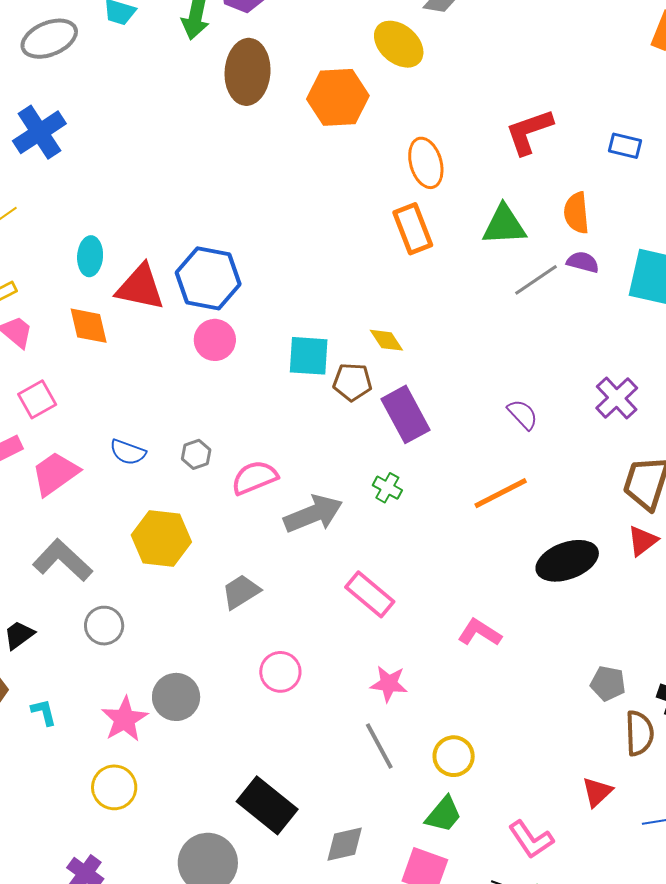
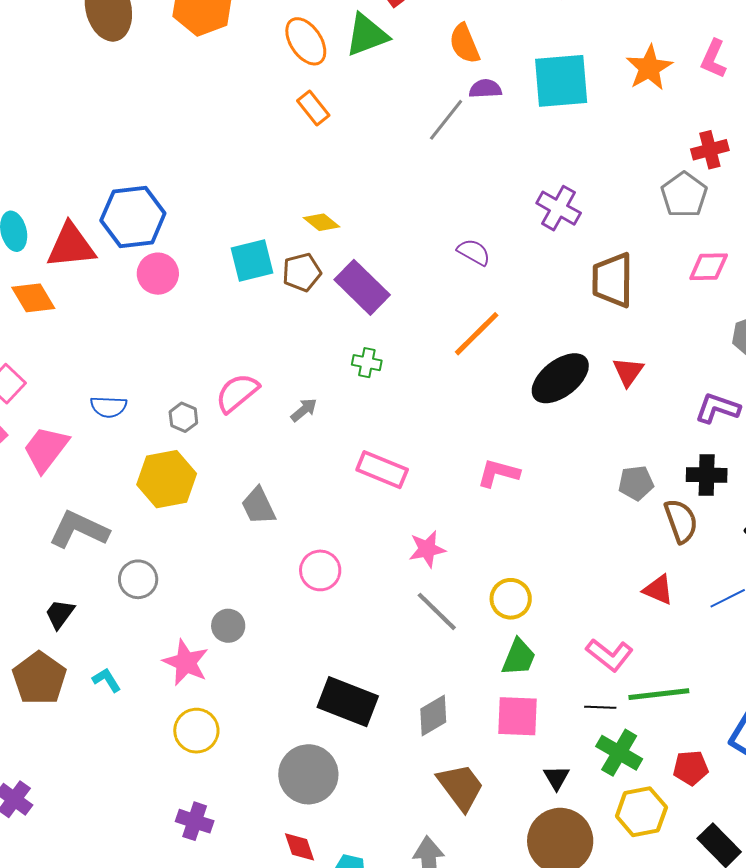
green triangle: (504, 225) -> (367, 35), moved
orange rectangle: (413, 229) -> (313, 108), size x0.7
gray hexagon: (196, 454) -> (183, 417), moved
gray arrow: (313, 514) -> (304, 410), size x0.5
red triangle: (643, 541) -> (628, 372), moved
gray trapezoid: (241, 592) -> (258, 506), turned -66
gray circle: (176, 697) -> (228, 626), size x0.7
red triangle: (597, 792) -> (658, 590), turned -36

